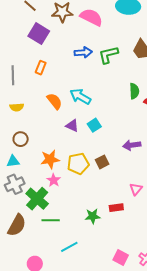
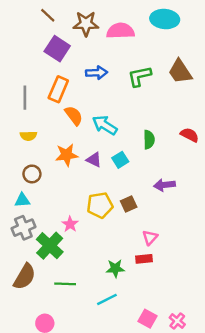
pink semicircle: (91, 17) -> (121, 31), turned -30
blue arrow: (83, 52) -> (97, 73), moved
orange rectangle: (41, 68) -> (58, 89), size x1.5
green semicircle: (134, 91) -> (149, 140), moved
orange semicircle: (55, 101) -> (74, 116), moved
orange star: (50, 159) -> (67, 155), moved
pink triangle: (136, 189) -> (150, 237), moved
green line: (51, 220) -> (65, 284), moved
cyan line: (69, 247) -> (107, 299), moved

